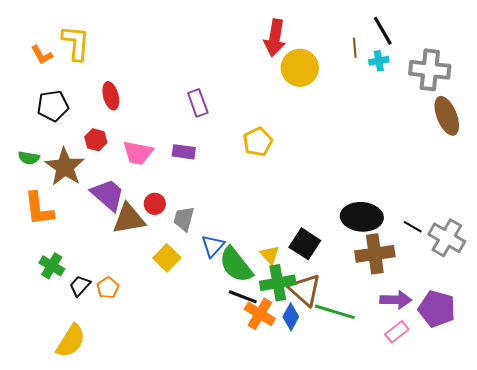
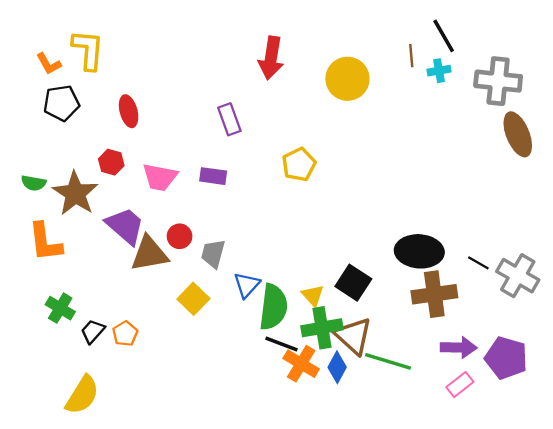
red arrow: (275, 38) -> (271, 58), moved
black pentagon: (53, 106) -> (61, 103), moved
green semicircle: (236, 265) -> (273, 307), turned -135

